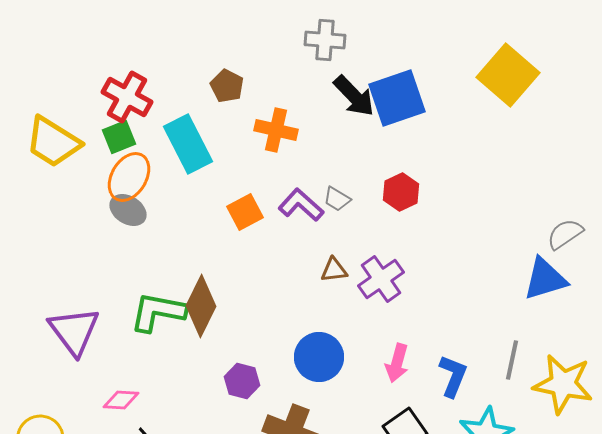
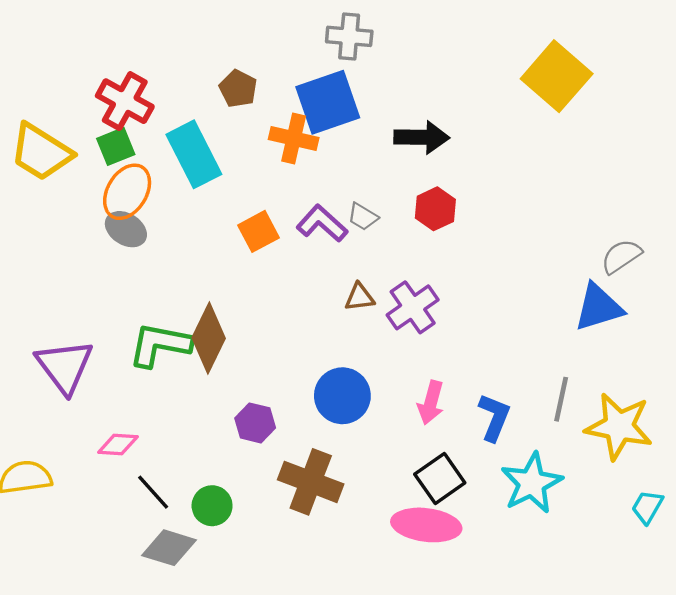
black arrow: (354, 96) -> (422, 137), moved, turned -45
blue square: (397, 98) -> (328, 102), moved

